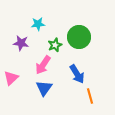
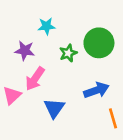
pink arrow: (43, 65) -> (35, 79), moved
blue arrow: (77, 74) -> (96, 90), turned -78

